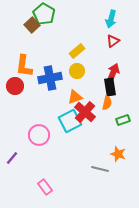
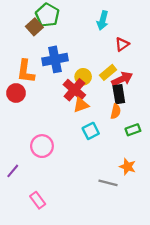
cyan arrow: (111, 19) -> (103, 20), moved
yellow rectangle: (77, 51) -> (108, 72), moved
red arrow: (113, 73) -> (122, 79), turned 42
blue cross: (50, 78) -> (55, 59), moved
red cross: (85, 112) -> (74, 90), moved
cyan square: (70, 121) -> (91, 131), moved, size x0.7
pink rectangle: (45, 187) -> (38, 200), moved

